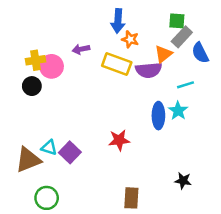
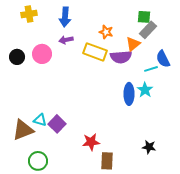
blue arrow: (118, 21) -> (65, 17), moved
blue semicircle: (200, 53) -> (163, 59), moved
yellow cross: (36, 60) -> (29, 14), moved
black circle: (32, 86) -> (17, 57), moved
red star: (119, 140) -> (91, 142), moved

